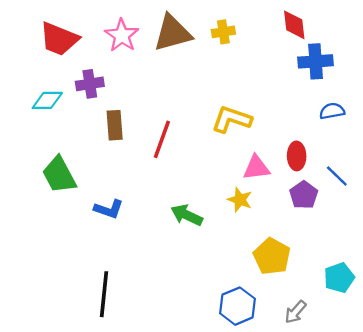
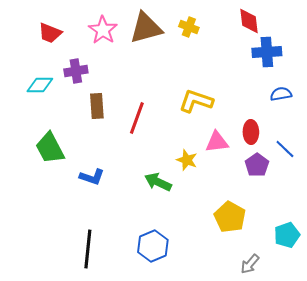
yellow cross: (223, 32) -> (189, 27), turned 30
red trapezoid: (59, 39) -> (50, 33), size x0.7
yellow star: (240, 200) -> (187, 160), moved
blue hexagon: (238, 306) -> (153, 246), moved

